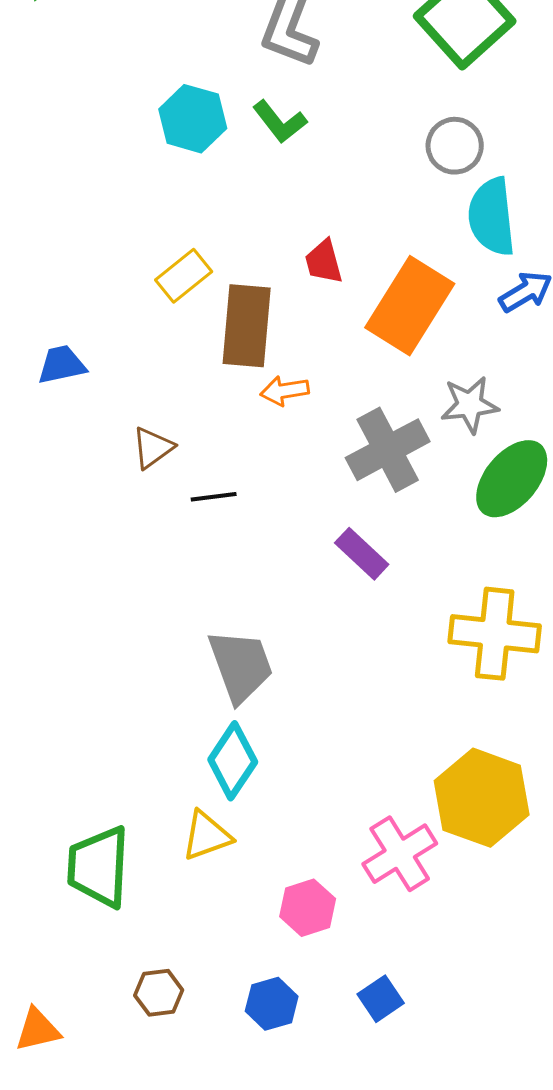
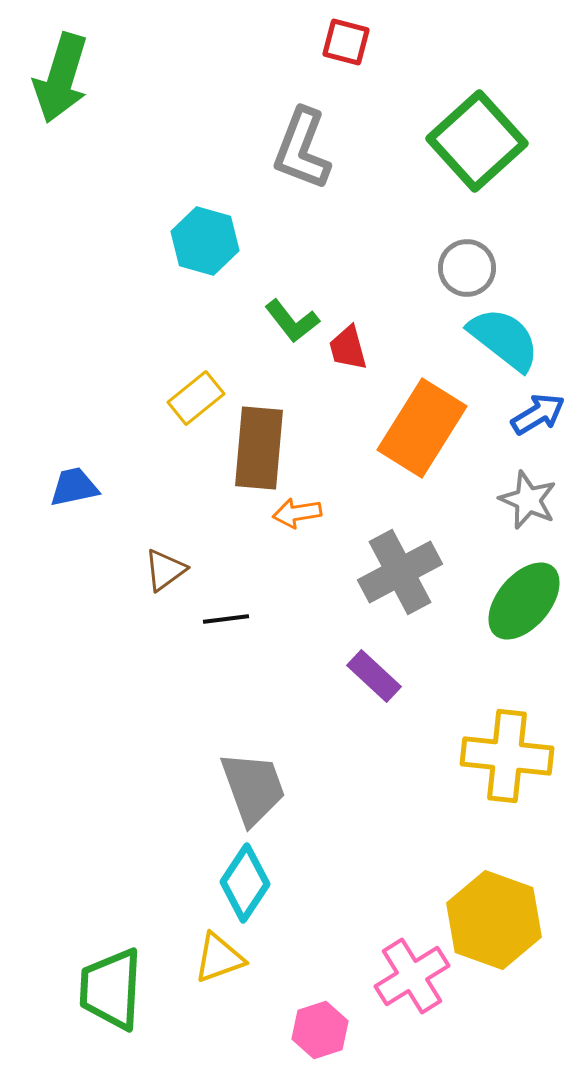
green L-shape: (280, 122) -> (292, 321), moved
cyan semicircle: (492, 217) -> (504, 339), turned 134
red trapezoid: (324, 262) -> (348, 348), moved
gray star: (470, 405) -> (528, 500), moved, turned 30

